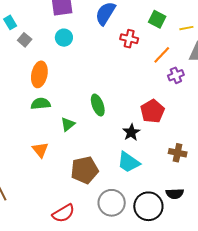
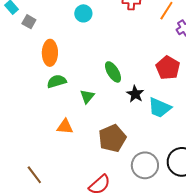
cyan circle: (64, 38) -> (83, 13), moved
black star: (131, 132) -> (135, 94), moved
orange triangle: (40, 150) -> (65, 127), turned -36
cyan trapezoid: (128, 162) -> (160, 108), moved

